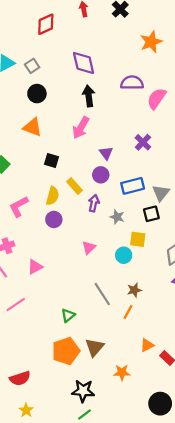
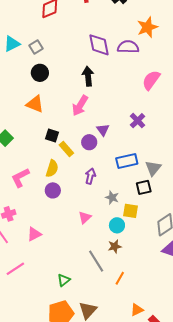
purple diamond: (84, 63) -> (99, 45), moved
purple semicircle: (132, 83) -> (128, 47), moved
purple circle: (101, 175) -> (89, 142), moved
yellow rectangle: (75, 186) -> (66, 149), moved
gray star: (117, 217) -> (112, 198), moved
brown star: (134, 290) -> (115, 246), moved

